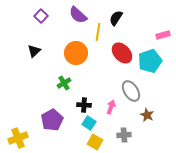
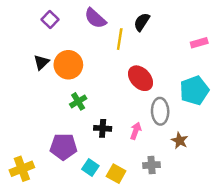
orange circle: (76, 53) -> (68, 65), moved
red ellipse: (122, 53) -> (141, 78), moved
cyan pentagon: (150, 61) -> (194, 90), moved
gray ellipse: (131, 91) -> (160, 111), turned 30
purple pentagon: (52, 120) -> (63, 147), turned 30
cyan square: (89, 123) -> (90, 168), moved

